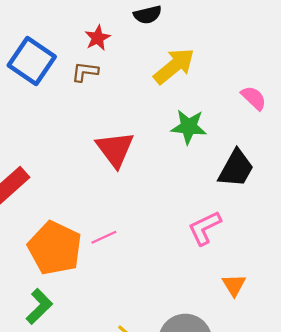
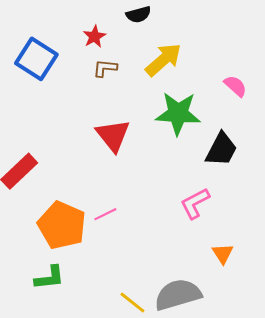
brown L-shape: (85, 72) -> (105, 68), moved
green star: (189, 127) -> (178, 113), size x1.4
green L-shape: (39, 306) -> (49, 278), turned 40

